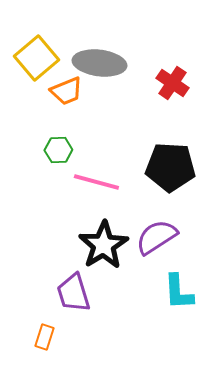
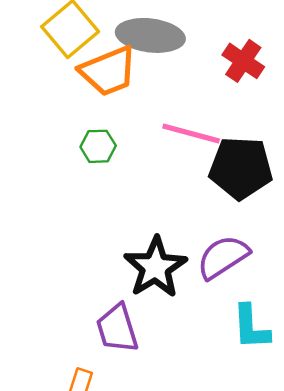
orange trapezoid: (66, 91) -> (108, 71), size x1.4
pink line: (96, 182) -> (191, 134), moved

